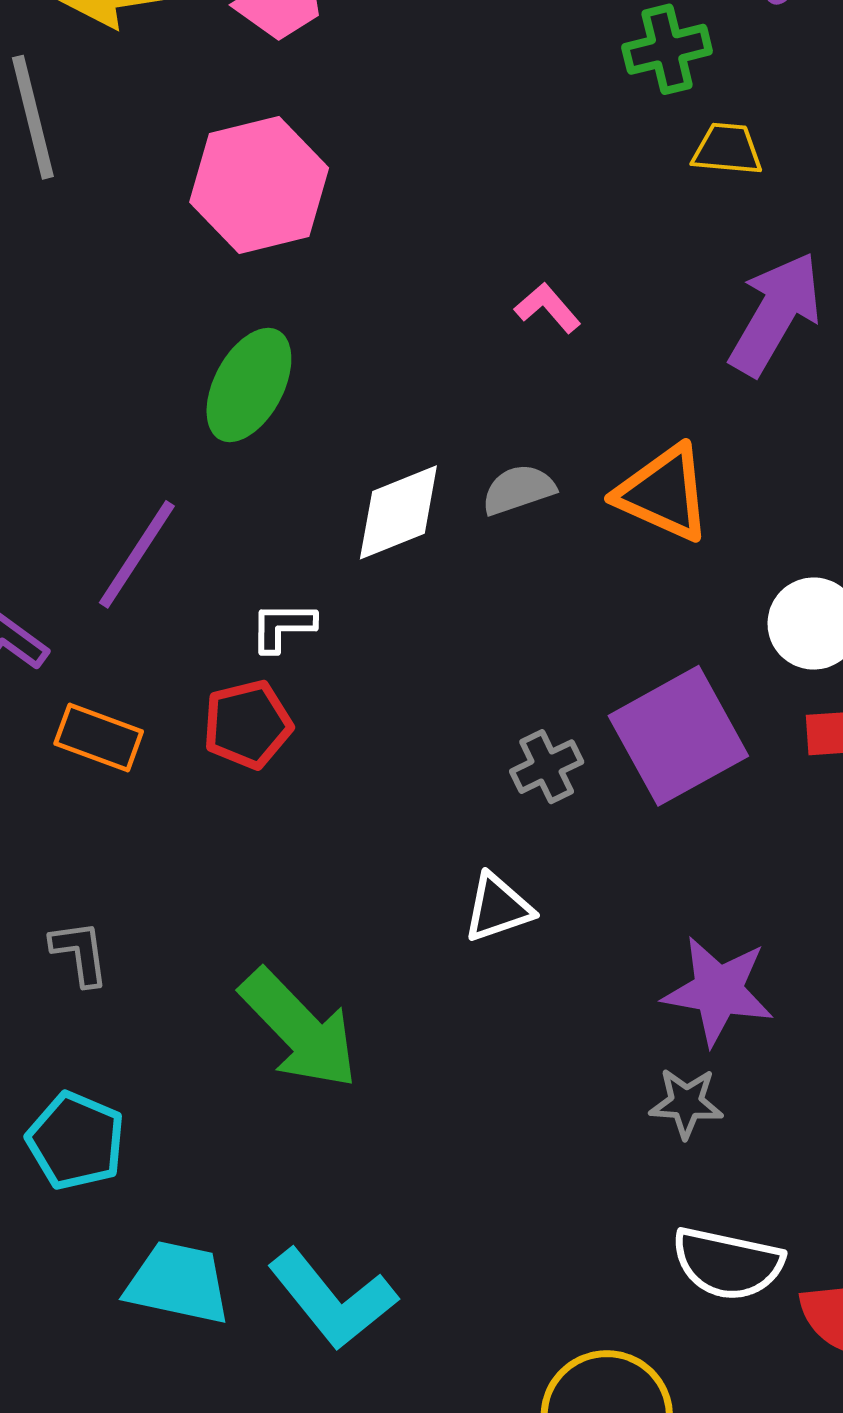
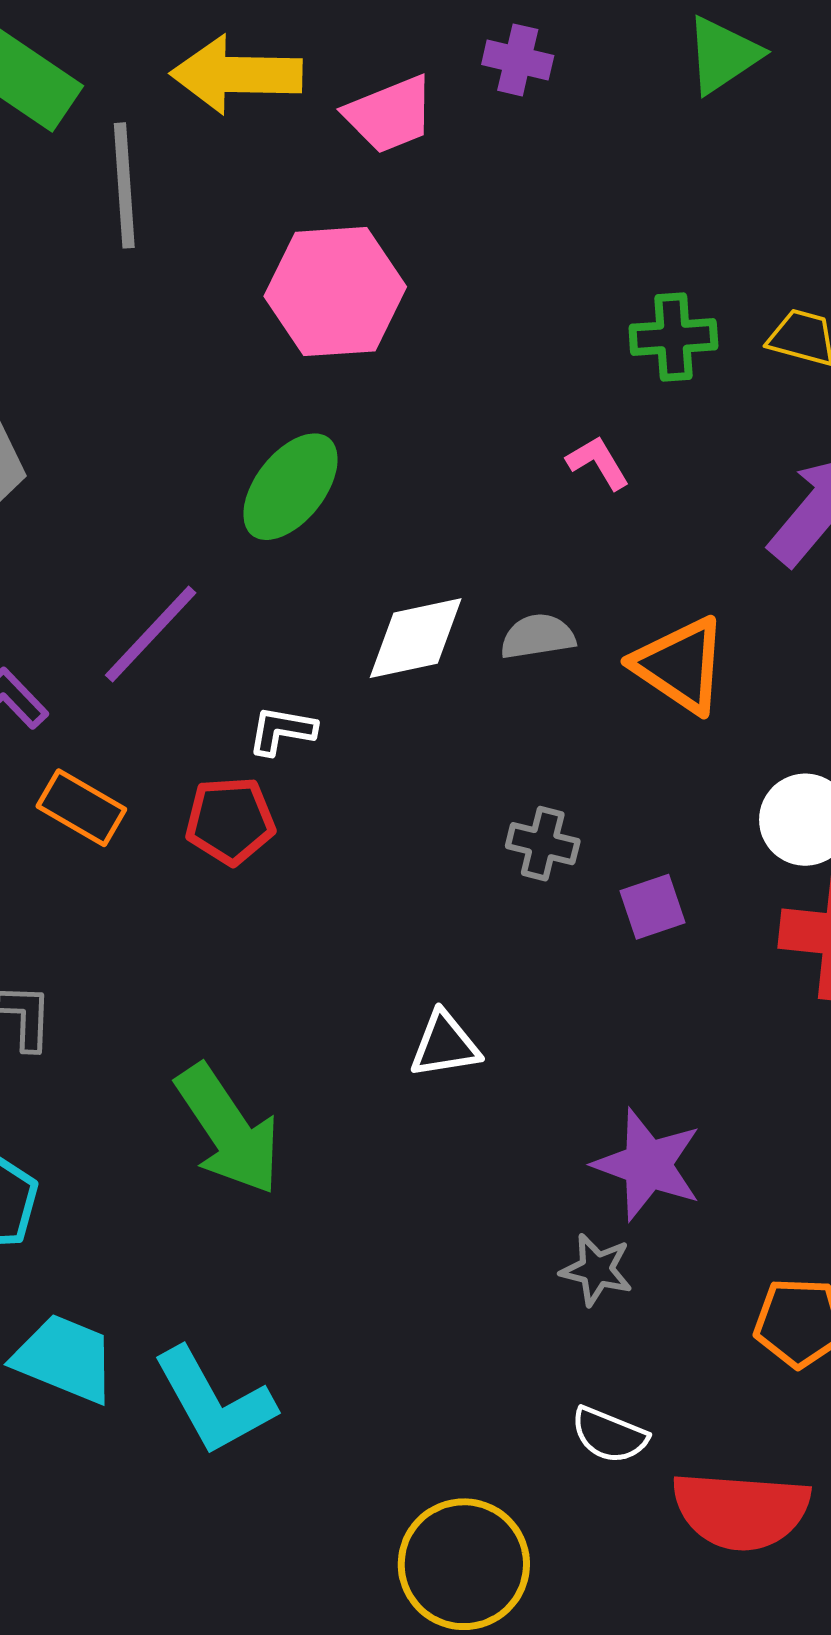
green cross: (667, 49) -> (673, 337), moved
purple square: (678, 736) -> (653, 907), size x0.5
gray cross: (547, 767) -> (543, 844), moved, turned 30
white semicircle: (728, 1264) -> (609, 1435), size x0.7

